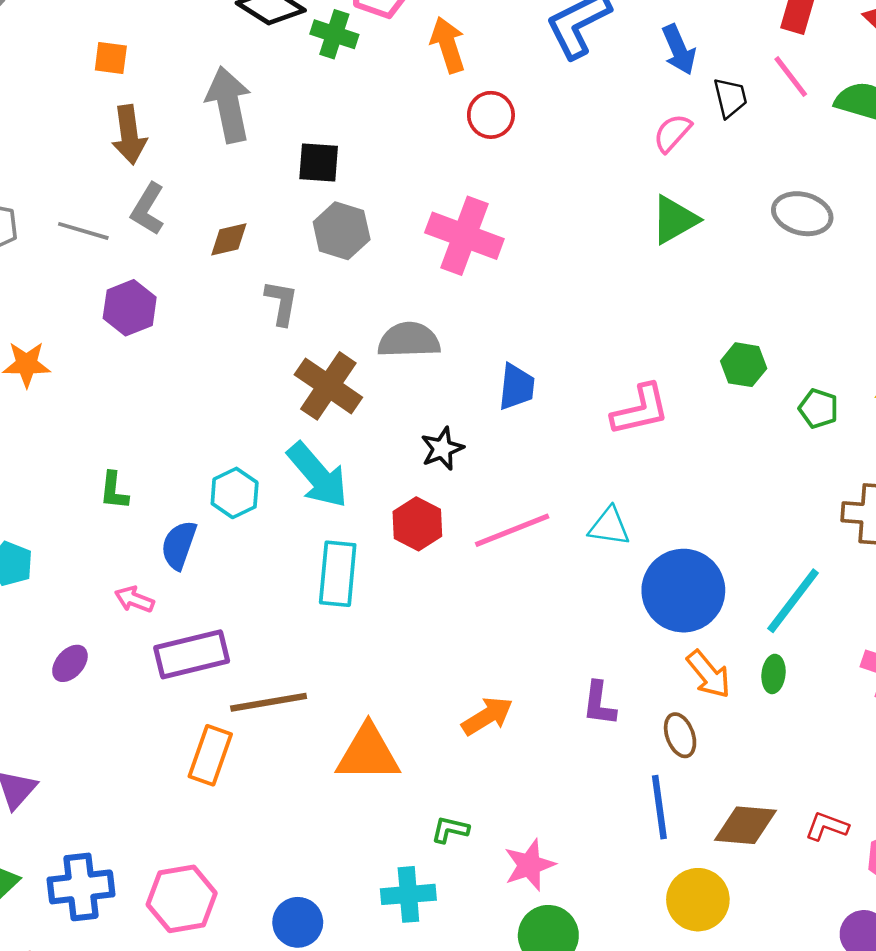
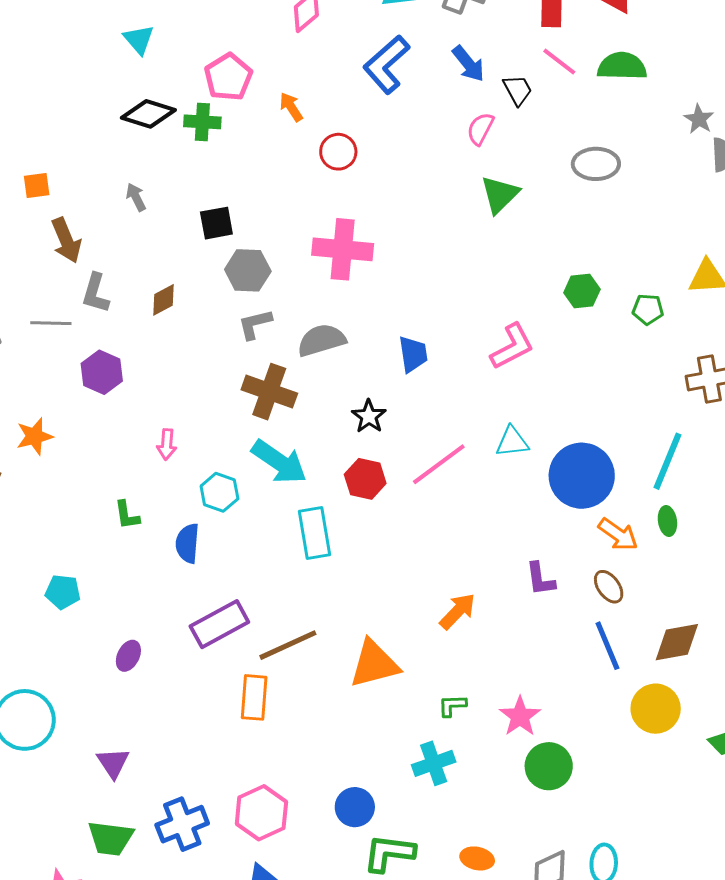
orange arrow: (448, 45) -> (291, 107), size x0.7
gray arrow: (229, 105) -> (136, 197), size x0.5
gray L-shape: (281, 303) -> (255, 324), moved, turned -99
pink arrow: (134, 599) -> (167, 444), moved, turned -92

